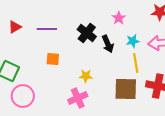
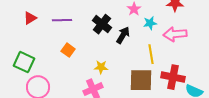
cyan star: (133, 41) -> (150, 23), moved
black arrow: (108, 44) -> (123, 35), turned -126
orange square: (53, 59) -> (68, 50), turned 32

